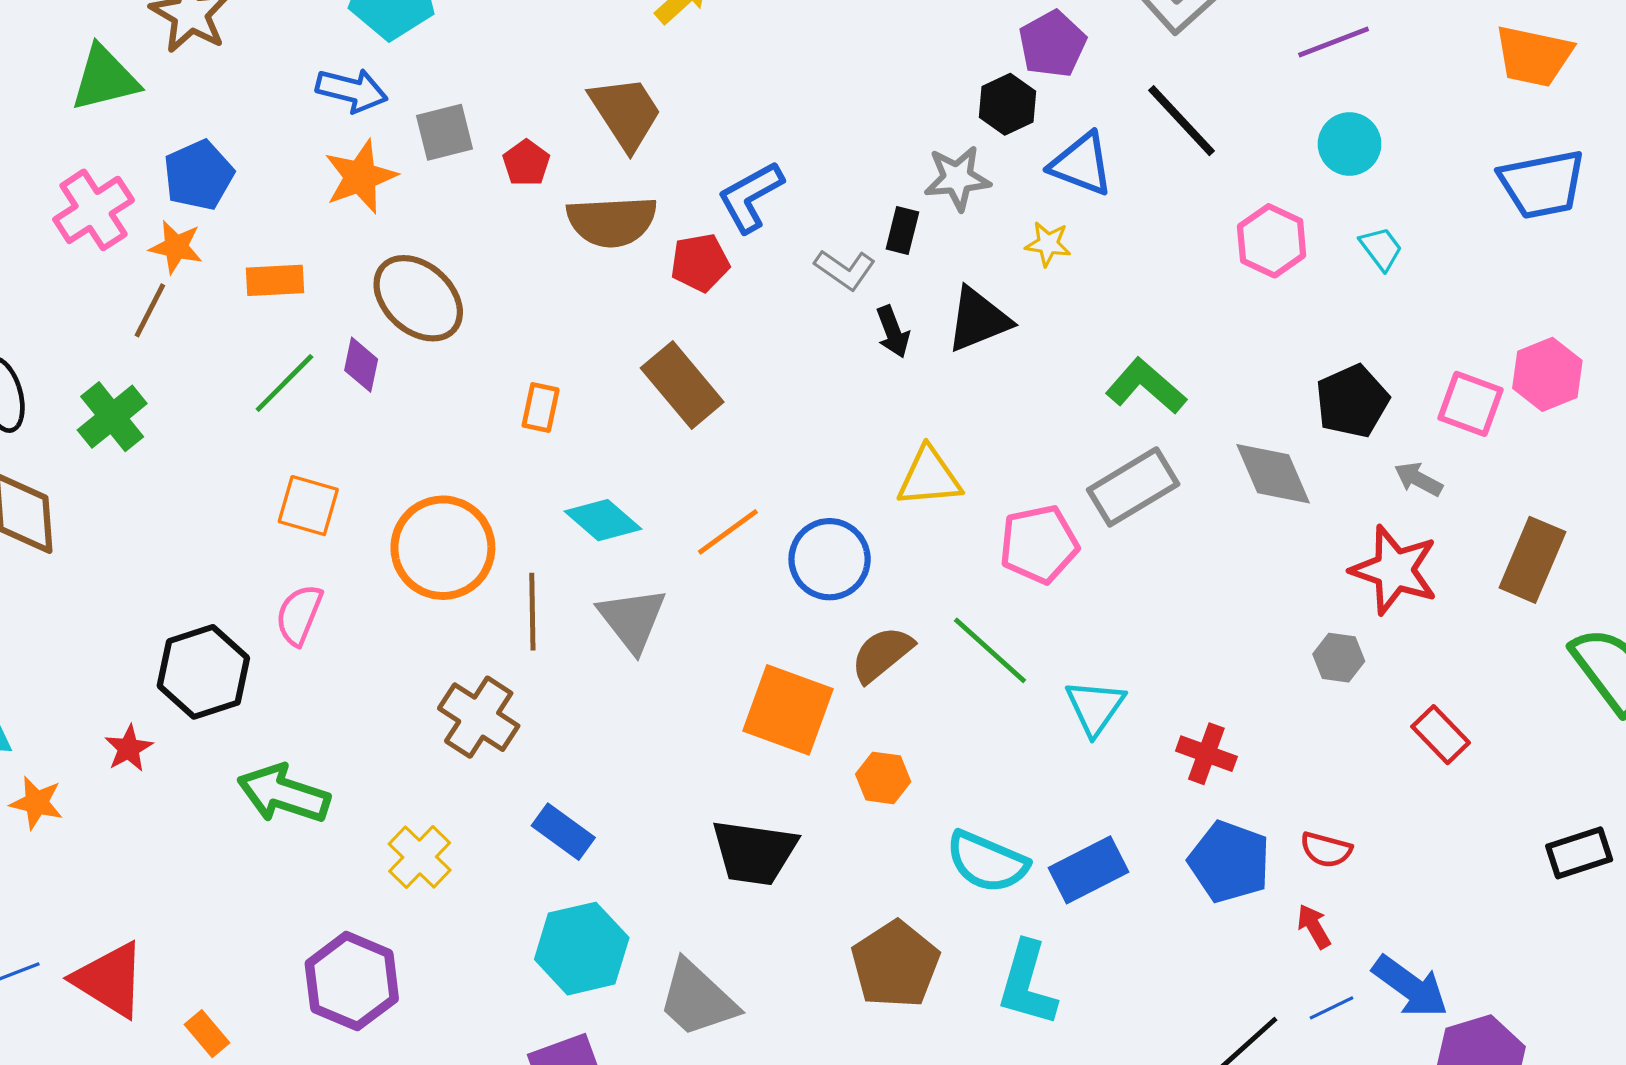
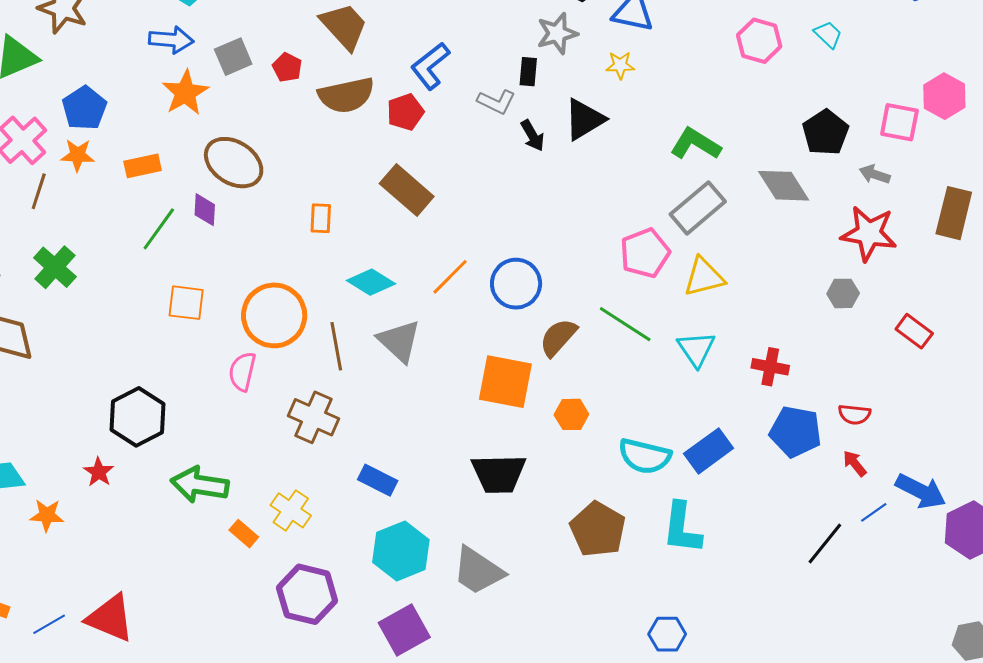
brown line: (150, 310) -> (39, 191), moved
yellow triangle: (929, 477) -> (704, 277), moved
pink semicircle: (299, 615) -> (242, 372), moved
purple hexagon: (352, 981) -> (307, 594), moved
orange rectangle: (207, 1034) -> (244, 534), moved

